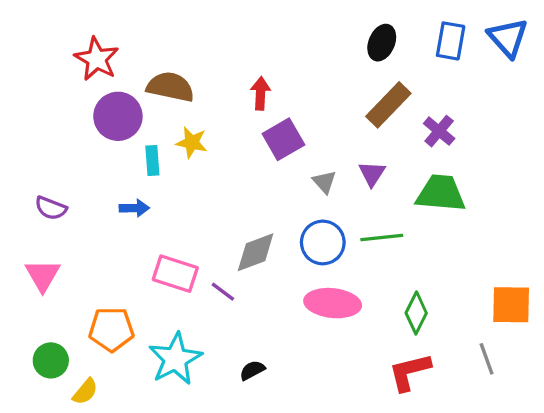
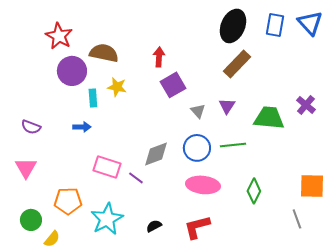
black ellipse: (382, 43) -> (233, 26), size x1.5
purple cross: (439, 131) -> (306, 105), moved
red L-shape: (410, 372) -> (197, 227), moved

